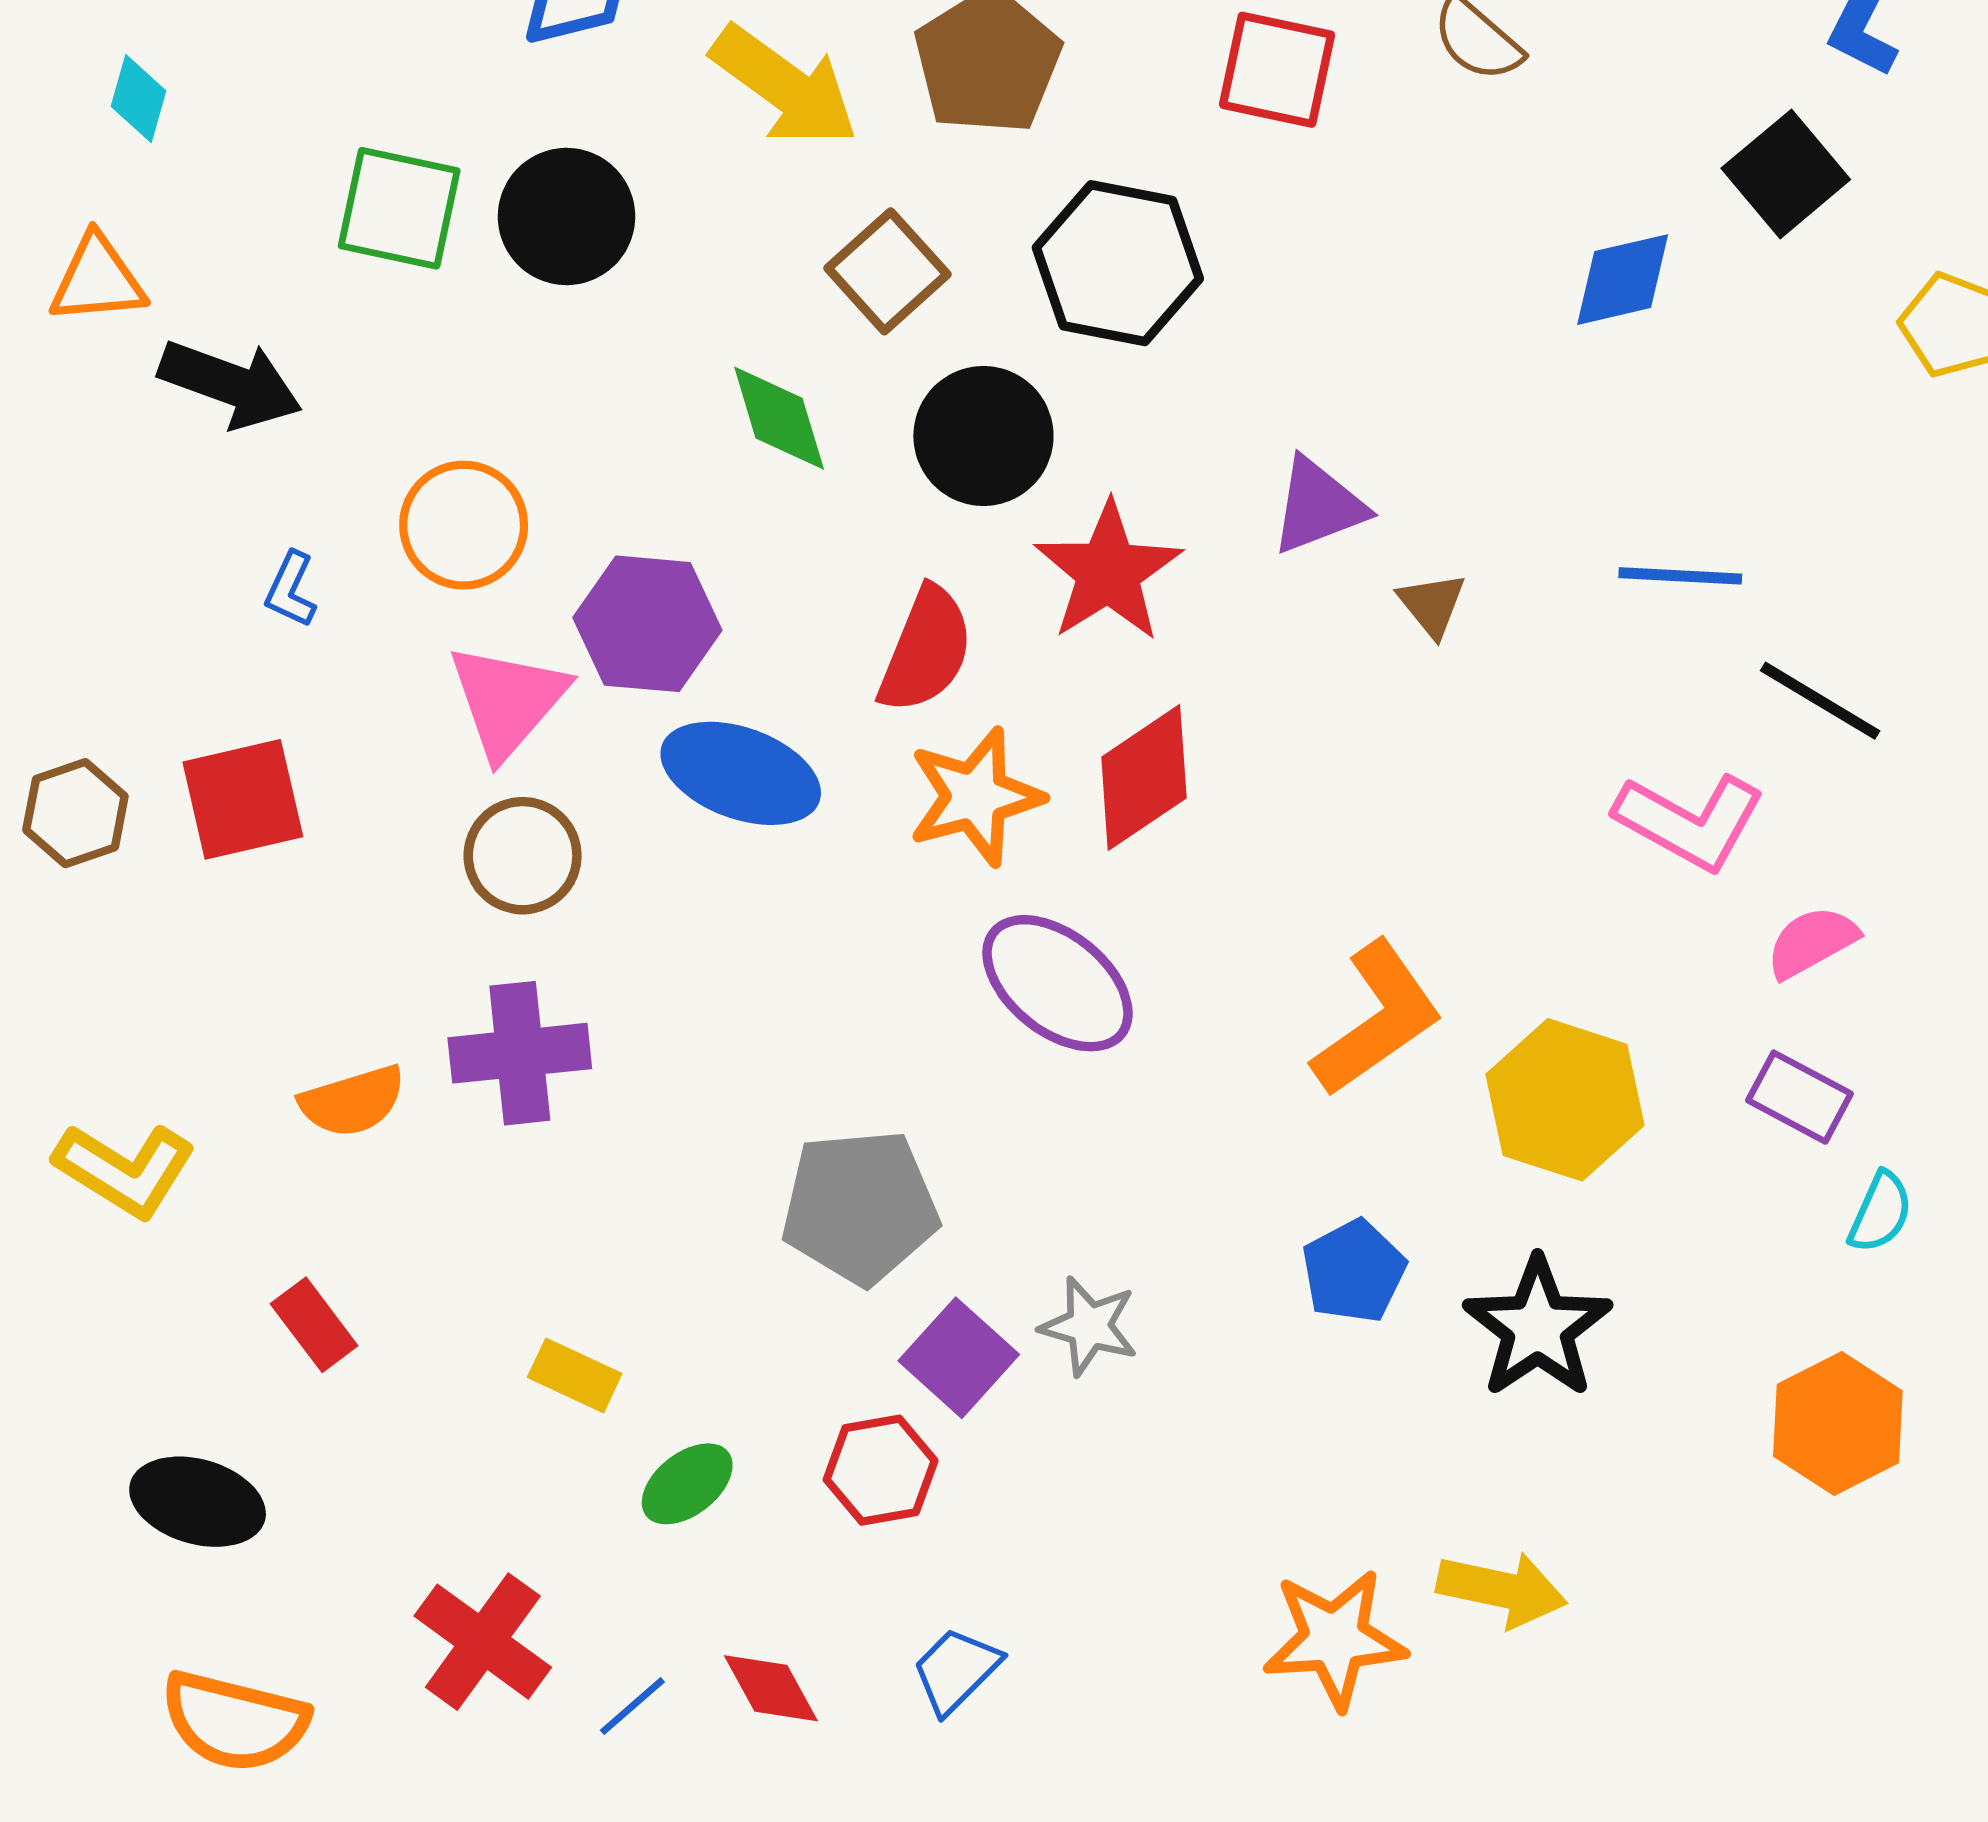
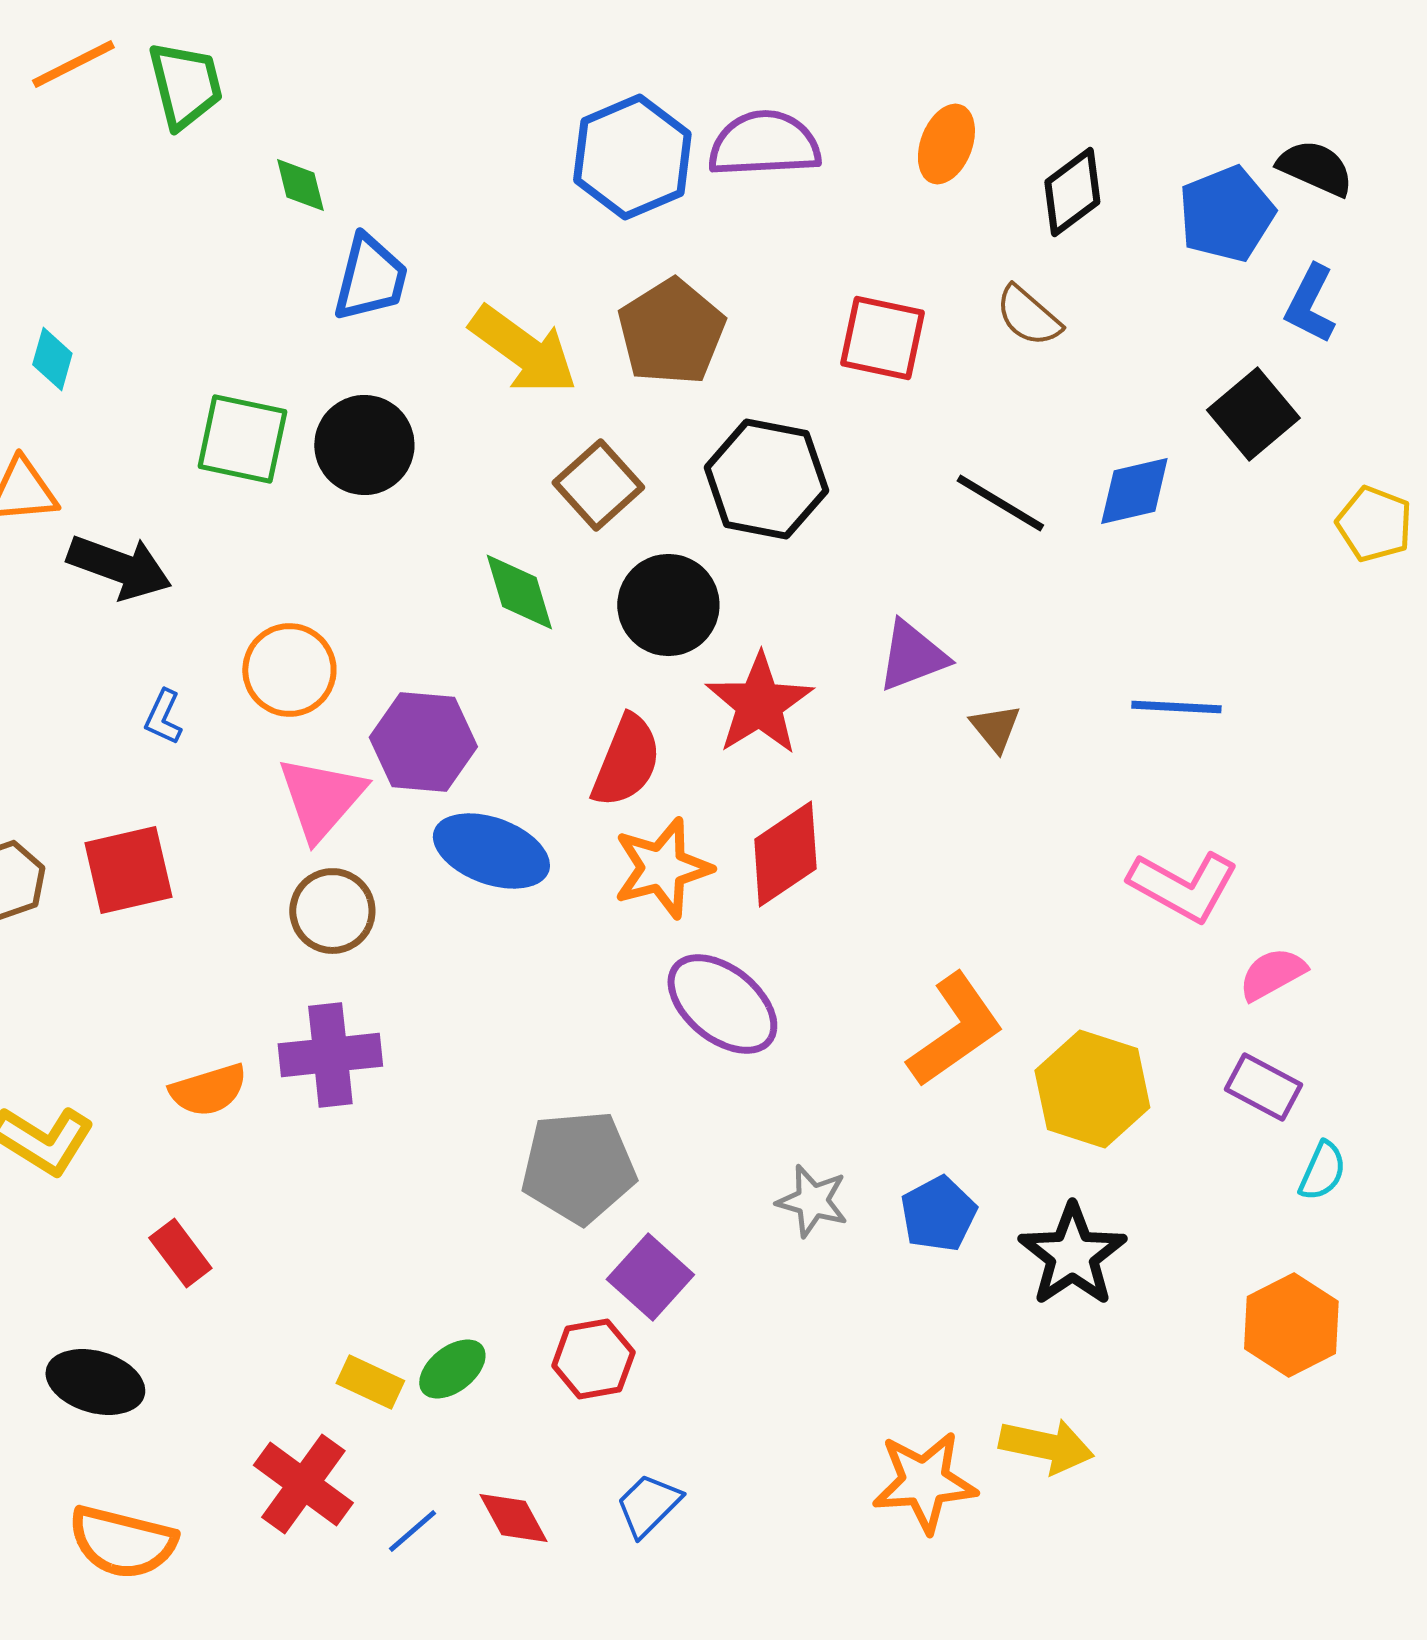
black line: (1820, 701) -> (1000, 503), moved
gray star: (1089, 1326) -> (812, 1201), moved
yellow rectangle: (575, 1375) -> (370, 1382), moved

